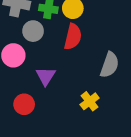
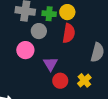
red circle: (24, 104) -> (60, 81), moved

